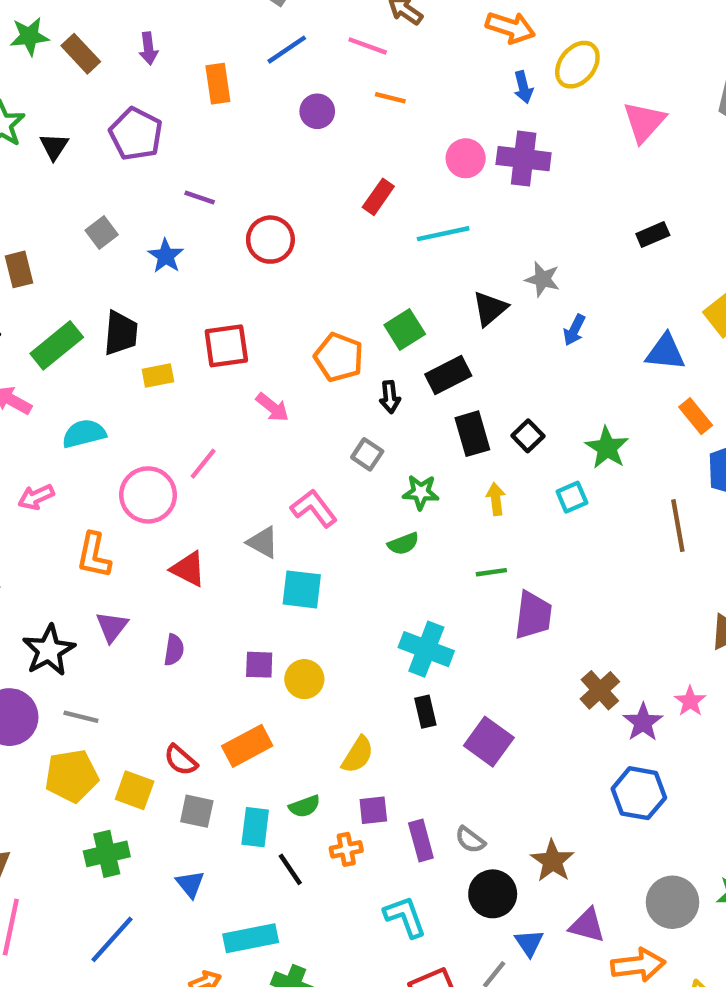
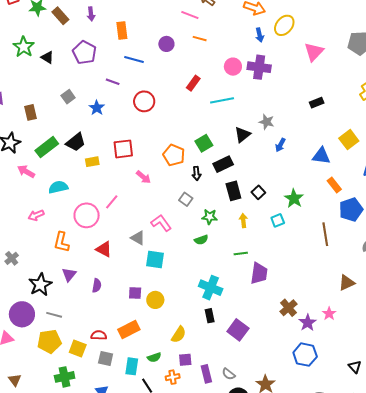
blue line: (287, 50) -> (134, 60), moved, turned 48
black triangle: (54, 146) -> (47, 57), turned -32
black trapezoid: (121, 333) -> (76, 142), turned 45
red semicircle: (181, 760) -> (99, 335), turned 140

